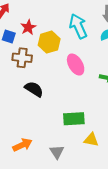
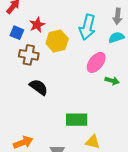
cyan arrow: (78, 26) -> (87, 27), turned -145
pink ellipse: (76, 65) -> (96, 62), moved, turned 65

